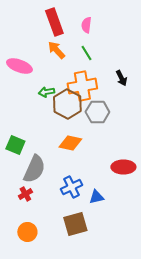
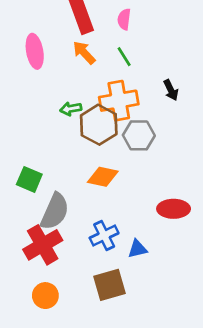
pink ellipse: (19, 66) -> (35, 51), moved, turned 60
red cross: (25, 194) -> (43, 245), size x2.0

